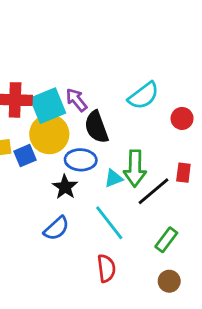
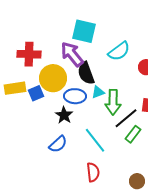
purple arrow: (76, 100) -> (72, 54), size x1.5
cyan square: (48, 106) -> (84, 31), moved, turned 35
cyan triangle: (114, 178) -> (98, 92), moved
green rectangle: (166, 240) -> (133, 134), moved

